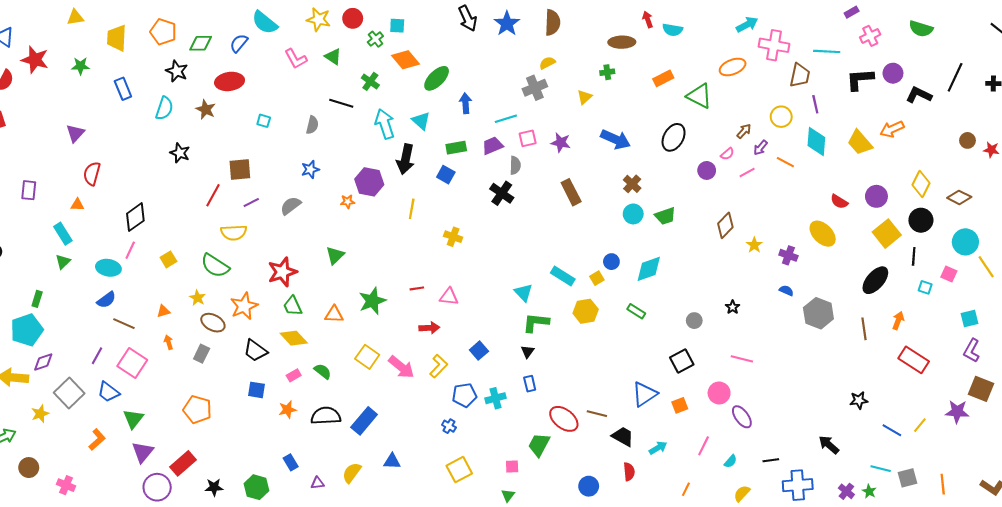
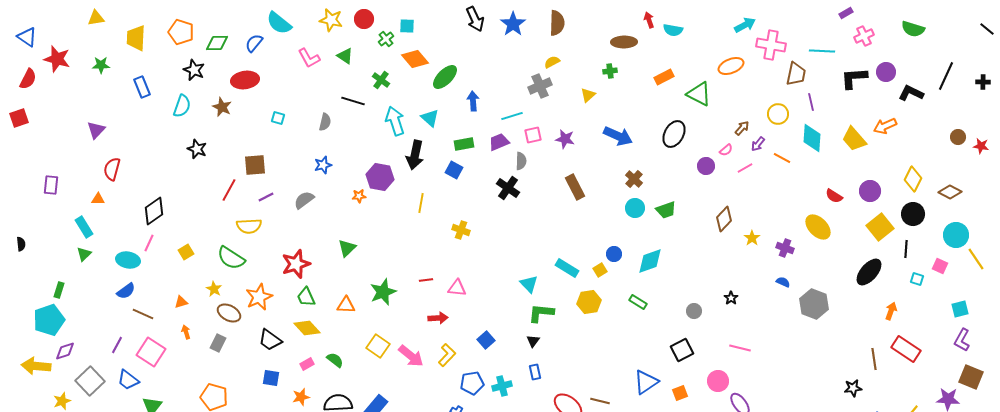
brown line: (864, 329) -> (874, 359), moved

